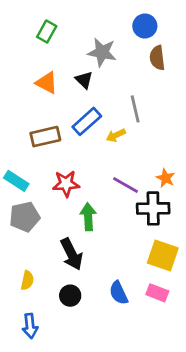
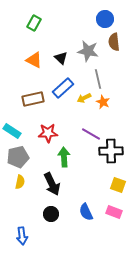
gray star: (102, 52) -> (88, 51), moved
orange star: (166, 178) -> (103, 102), moved
yellow square: (163, 255) -> (118, 185), size x0.7
yellow semicircle: (27, 280) -> (20, 182), moved

